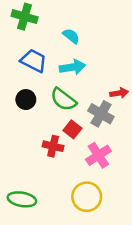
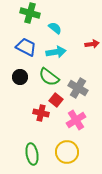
green cross: (25, 17) -> (30, 13), moved
red arrow: (119, 93) -> (92, 44), moved
green ellipse: (22, 199) -> (32, 154), moved, turned 70

